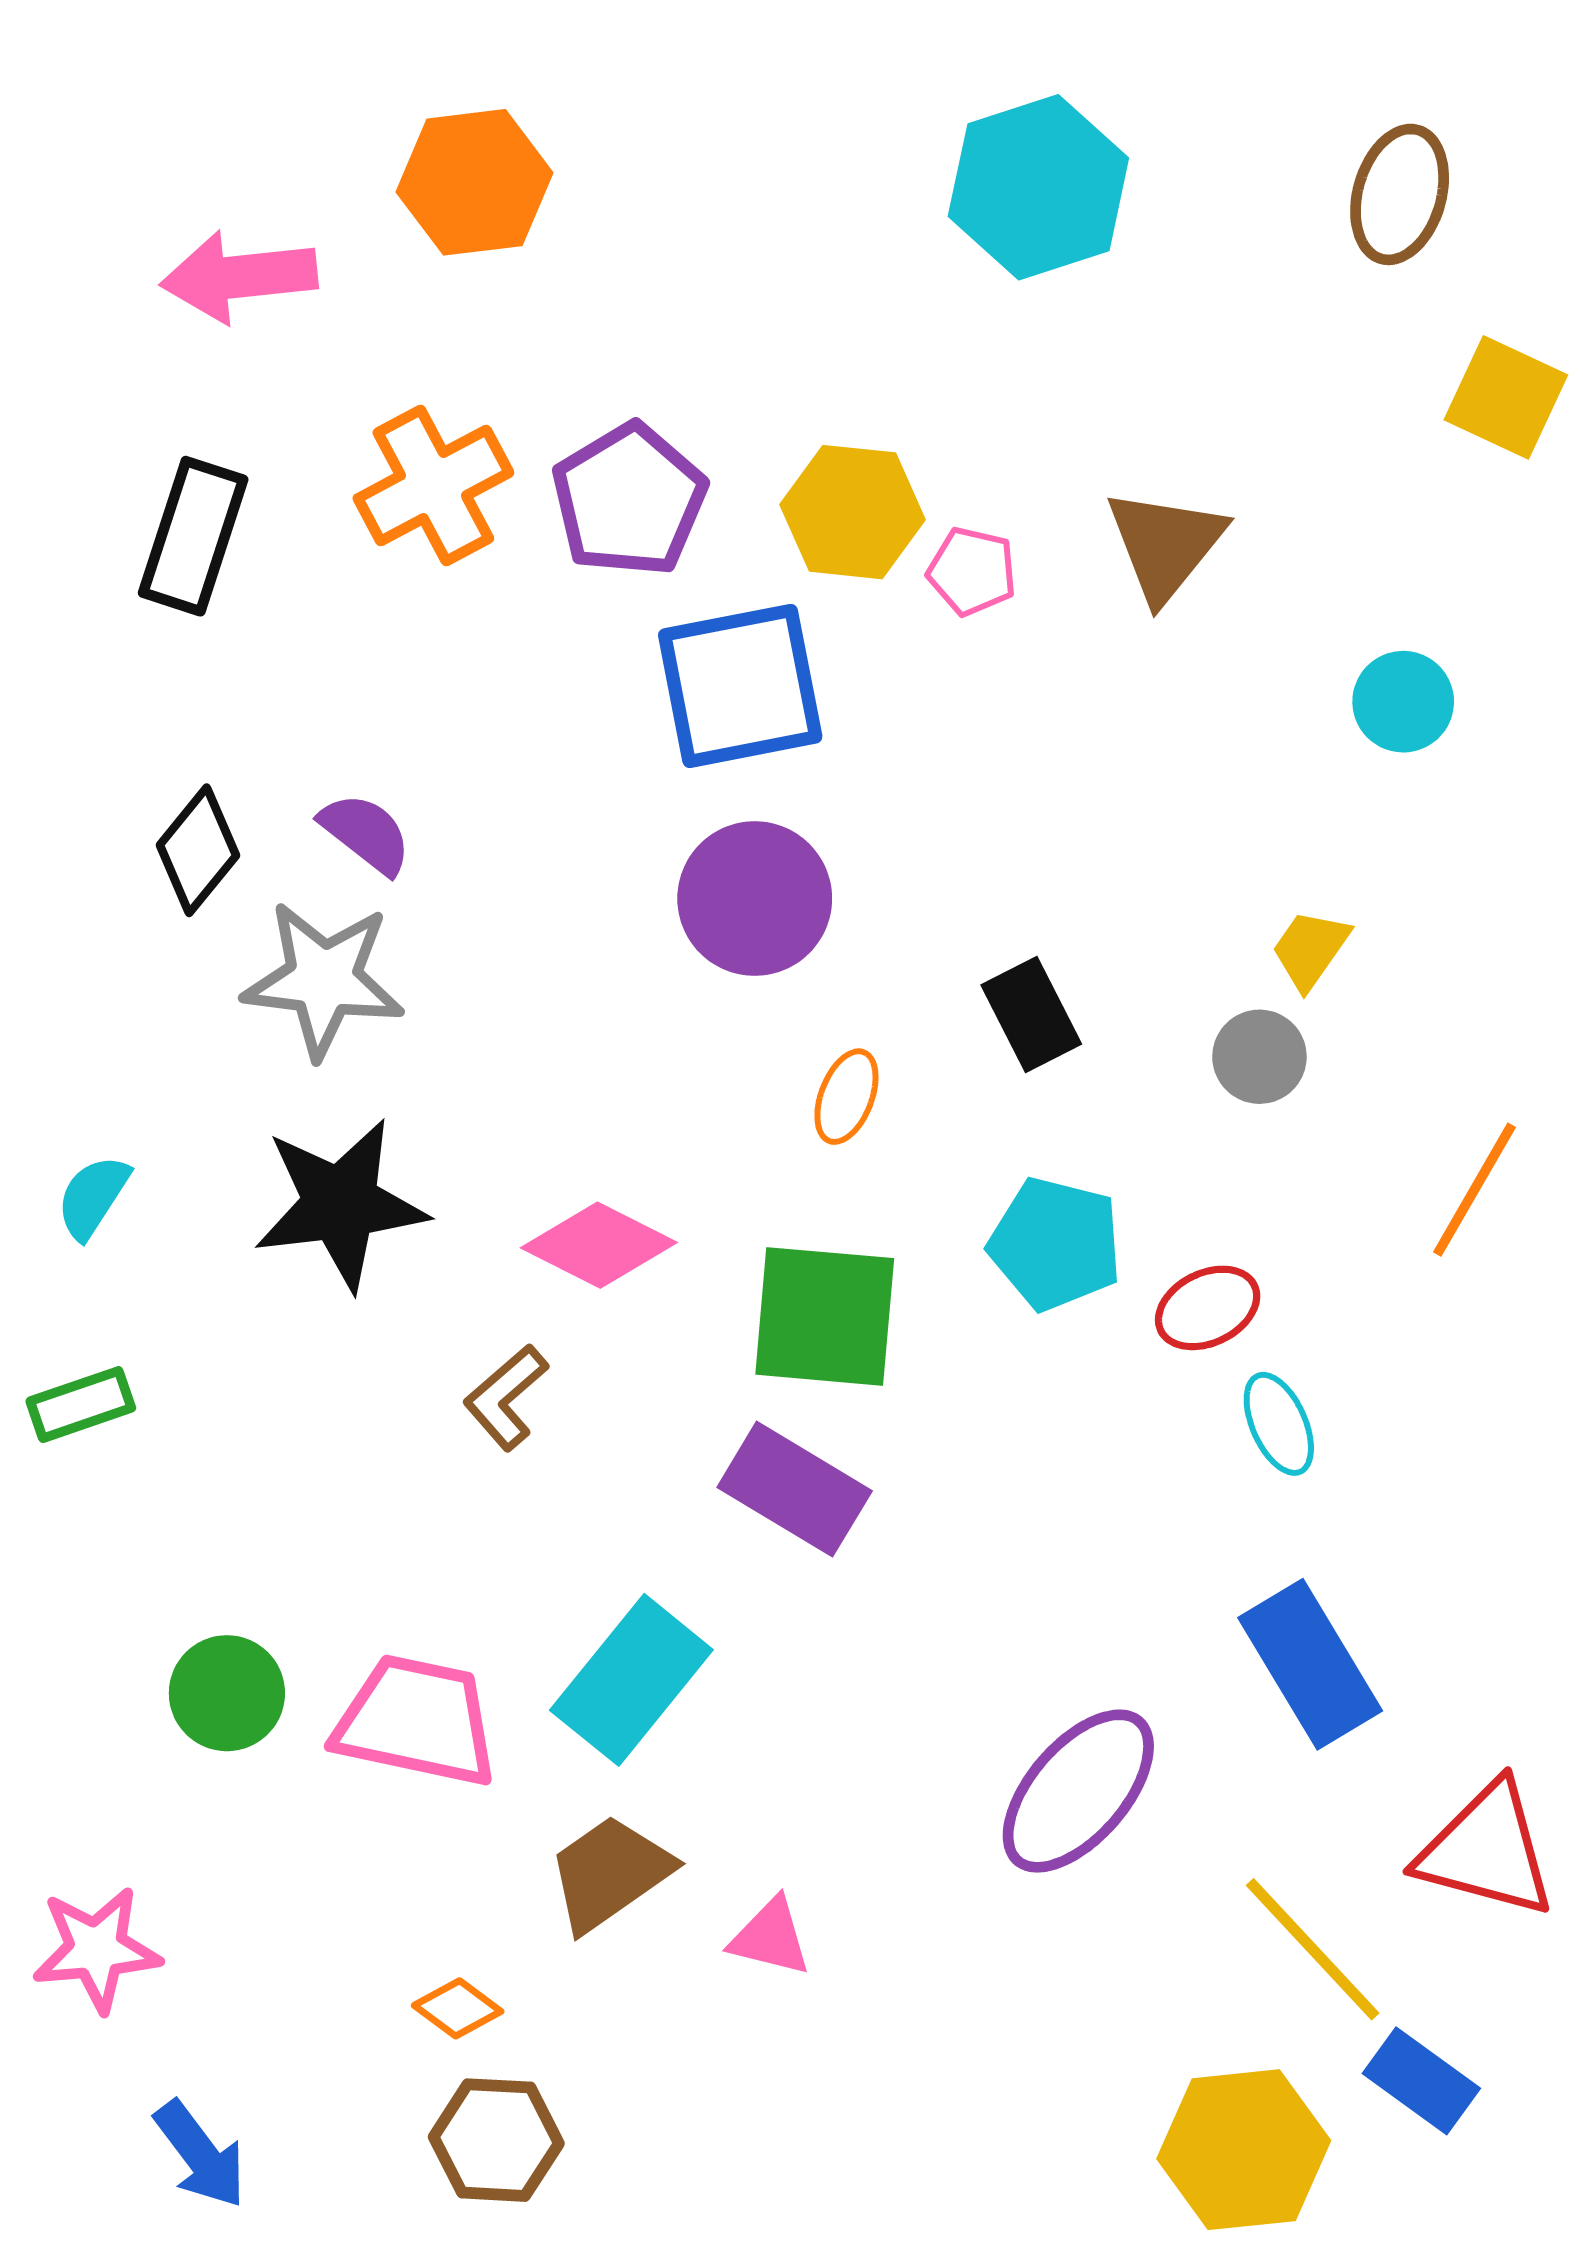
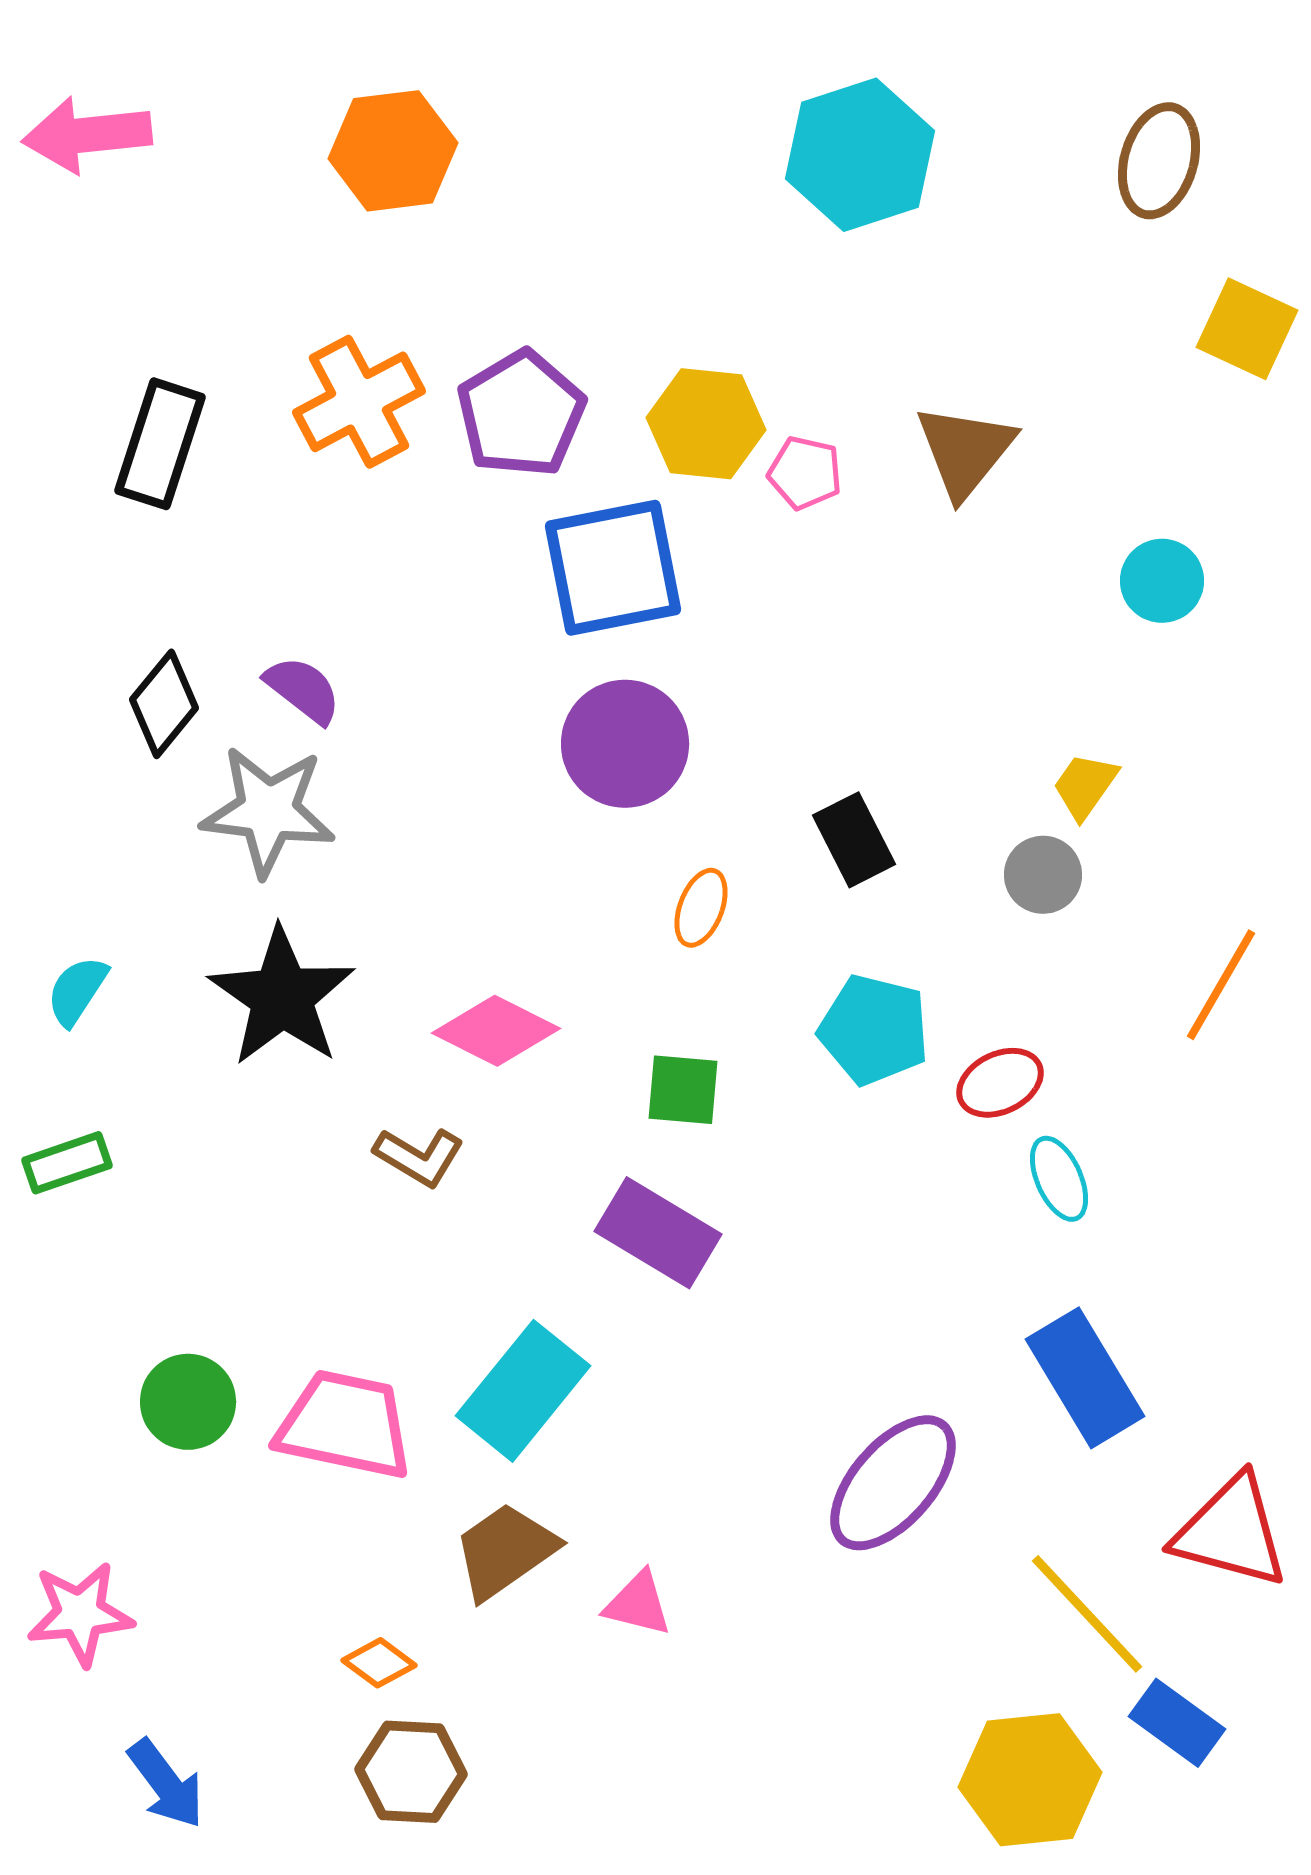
pink arrow: (239, 277) -> (87, 135), moved
black star: (340, 1204) -> (282, 997), turned -30
green square: (825, 1316) -> (683, 1090), size x0.6
brown L-shape: (506, 1397) -> (419, 1157), turned -108

